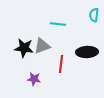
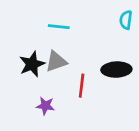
cyan line: (58, 24) -> (59, 27), moved
black star: (24, 48) -> (32, 64), turned -30

